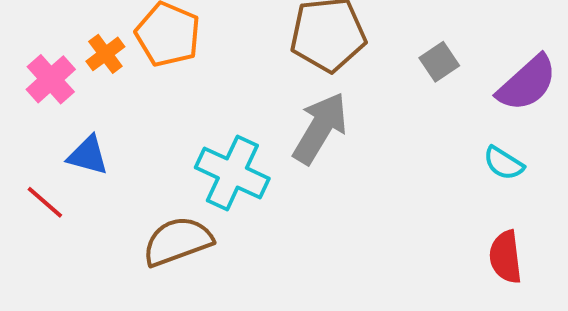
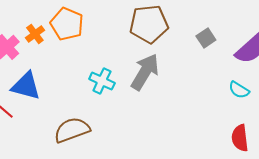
blue triangle: (88, 155) -> (26, 86), size x1.4
cyan cross: (232, 173) -> (102, 81), moved, size x0.7

